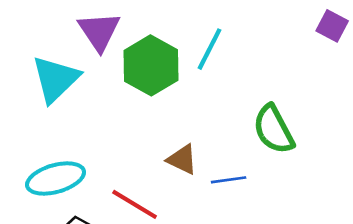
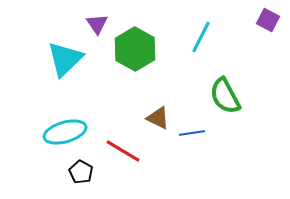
purple triangle: (99, 31) -> (97, 24), size x0.7
cyan line: (210, 49) -> (201, 37), moved

